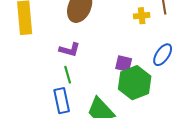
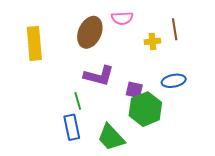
purple L-shape: (70, 50) -> (99, 76), moved, size x1.4
blue ellipse: (163, 55) -> (174, 81), turned 45

